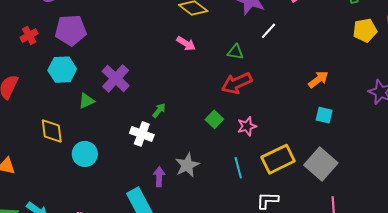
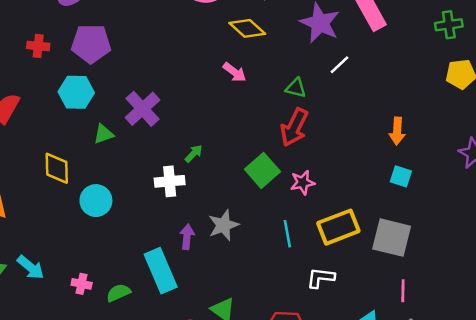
red cross: (29, 36) -> (38, 46), turned 30
orange arrow: (318, 79) -> (397, 131), turned 125
red arrow: (237, 83) -> (294, 127), turned -44
green square: (214, 119) -> (262, 170), size x1.5
white cross: (142, 134) -> (170, 181), turned -30
gray square: (321, 164) -> (392, 238), turned -32

